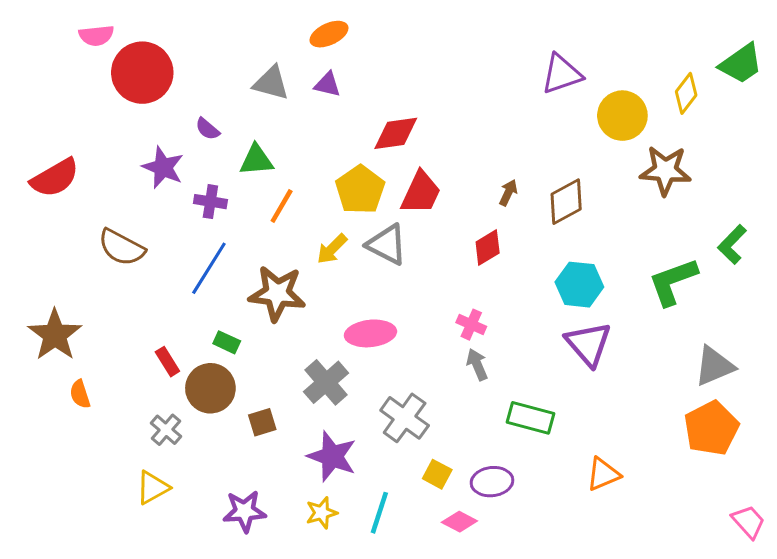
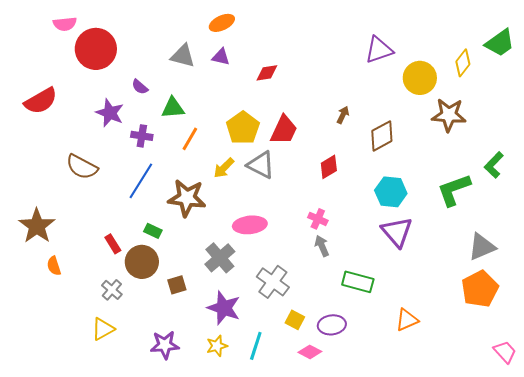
red diamond: (396, 133) -> (267, 73), moved, size x0.7
red semicircle: (55, 178) -> (41, 101), moved
brown arrow: (508, 193) -> (343, 115), moved

